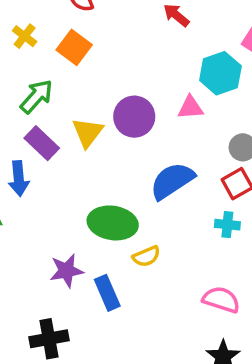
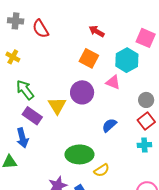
orange square: (74, 47) -> (89, 58), moved
green arrow: (37, 96) -> (25, 90), turned -70
pink triangle: (190, 108) -> (113, 82), turned 35
blue semicircle: (172, 181) -> (109, 125), size x0.6

